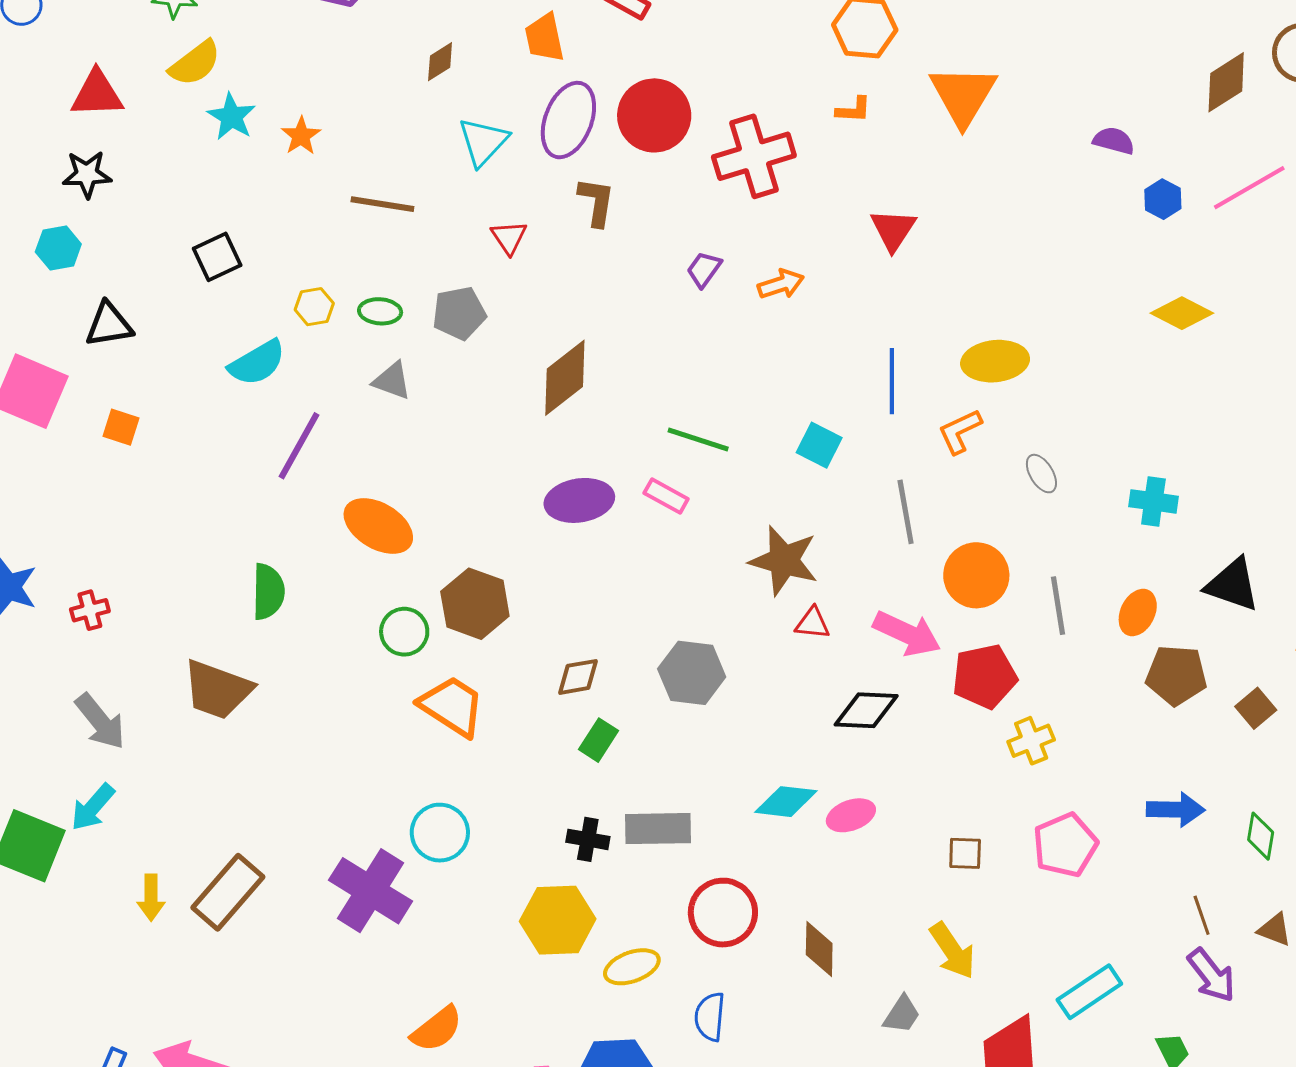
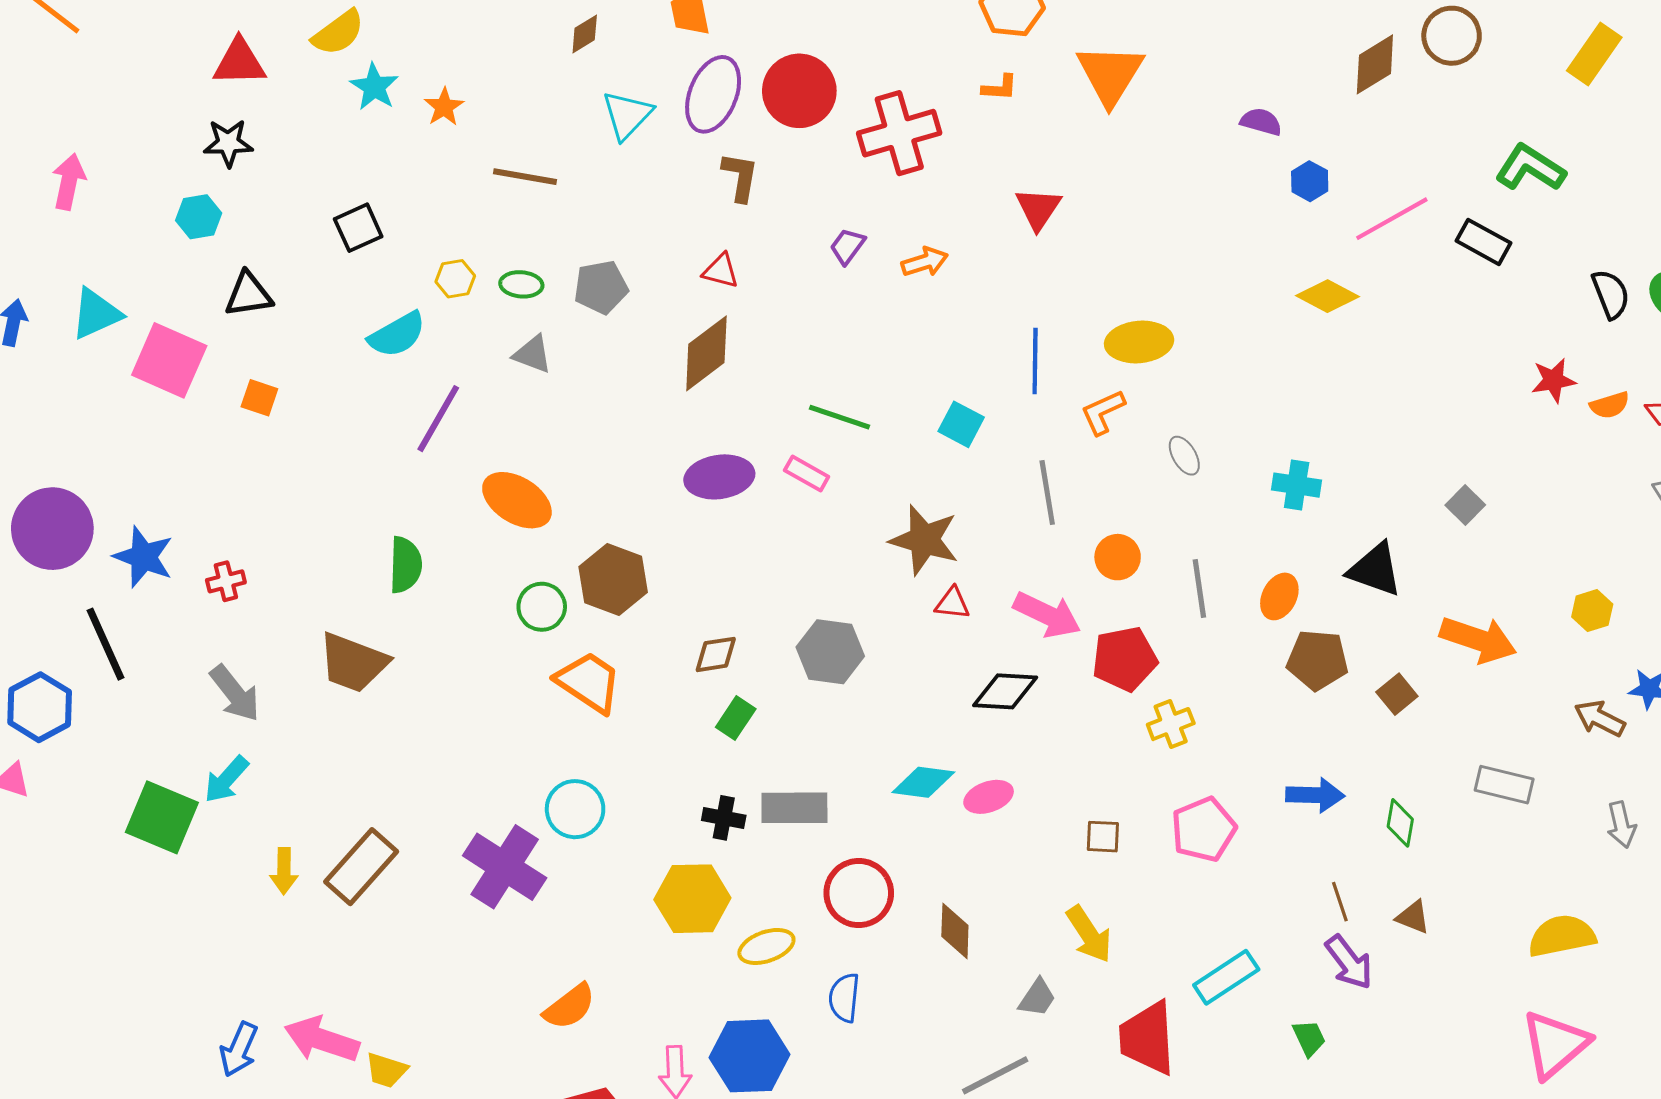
pink line: (1249, 188) -> (1392, 219), moved
red triangle: (509, 237) -> (721, 271), moved, turned -42
orange circle: (976, 575) -> (1118, 557), size x0.7

